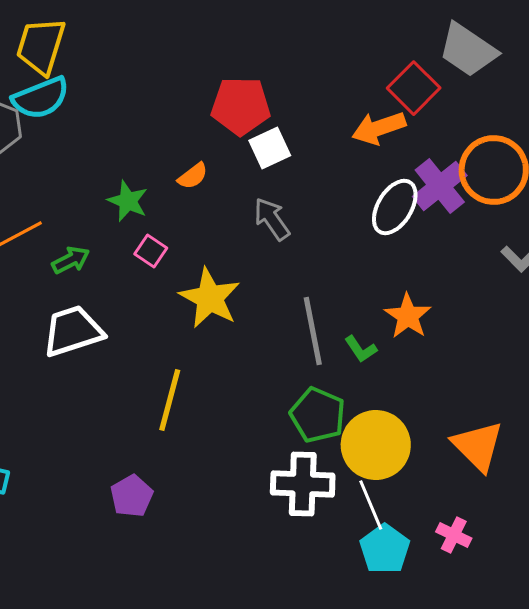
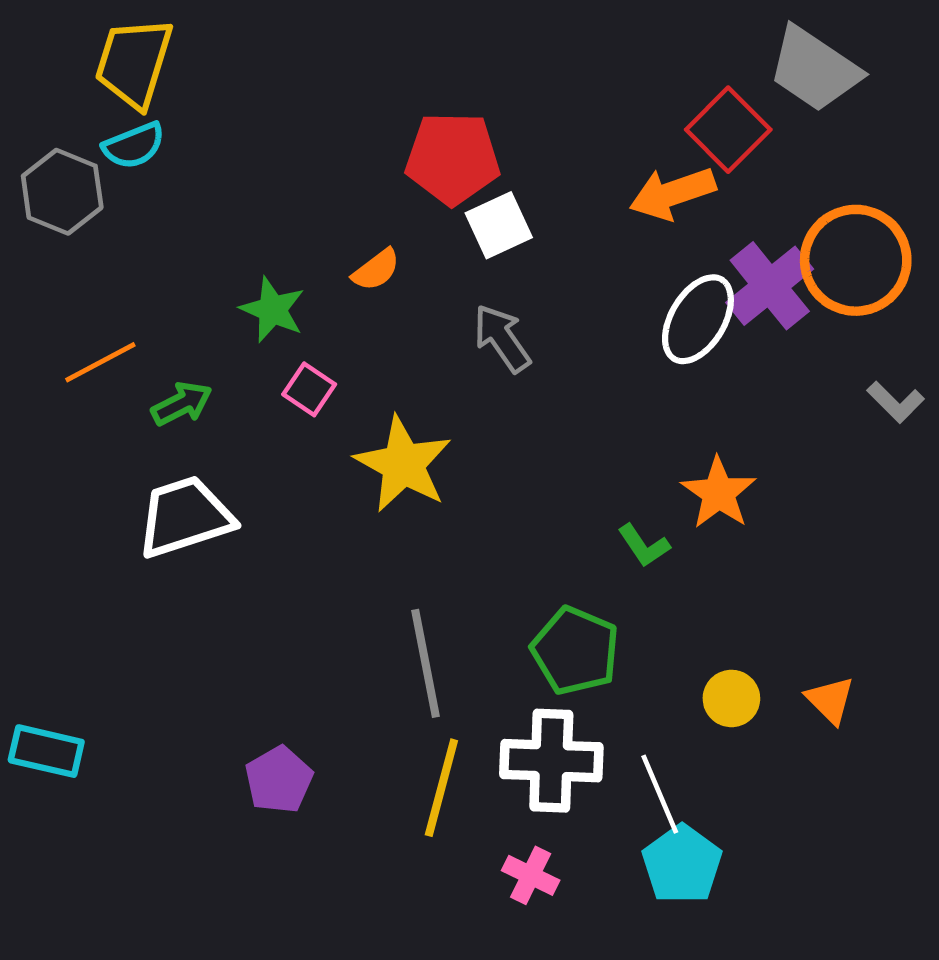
cyan semicircle: (41, 98) -> (134, 146), size x0.7
gray line: (313, 331) -> (425, 663), moved
yellow line: (170, 400) -> (441, 788), moved
yellow circle: (376, 445) -> (731, 698), moved, size x0.5
orange triangle: (478, 446) -> (830, 700), size x0.6
pink cross: (454, 535) -> (531, 875), moved

